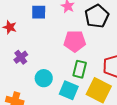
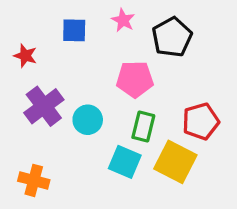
purple cross: (21, 57) -> (44, 106), size x1.6
cyan circle: (44, 78) -> (88, 120), moved

